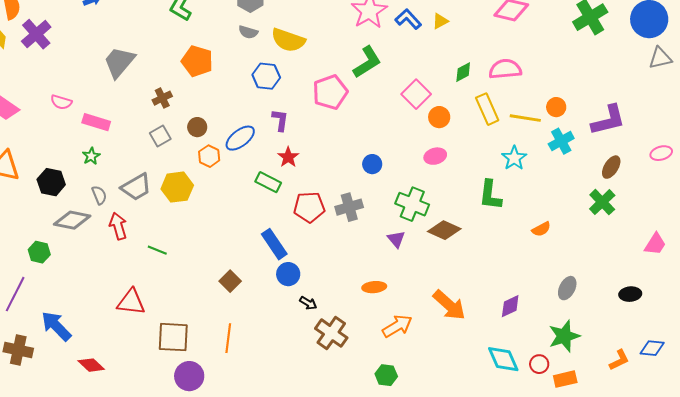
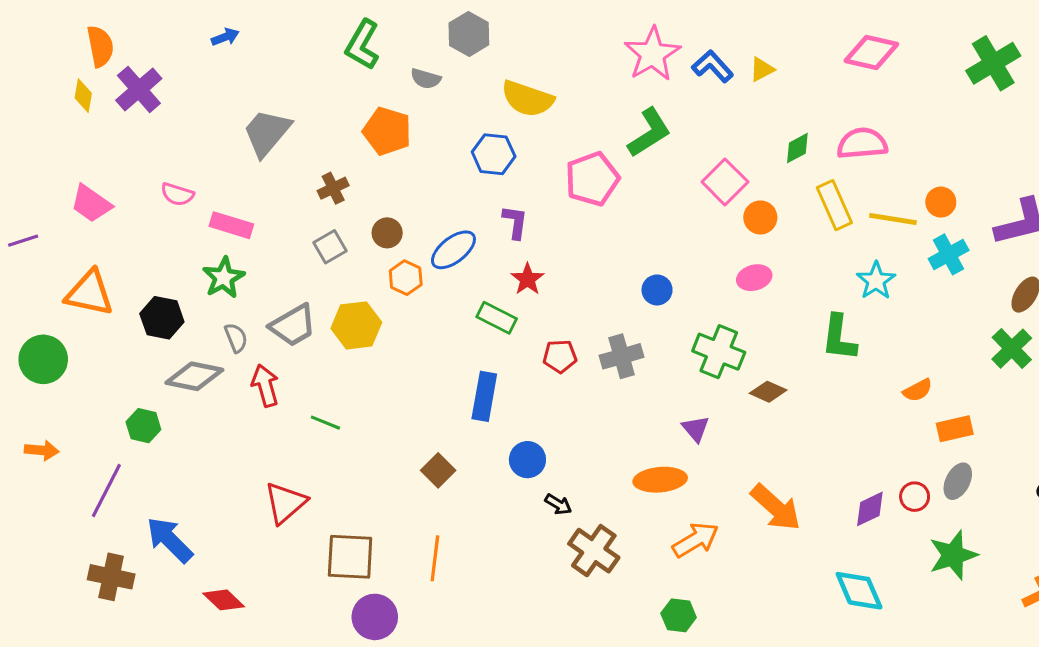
gray semicircle: (248, 32) -> (426, 79), moved
green star: (91, 156) -> (224, 278), size x1.5
red pentagon: (309, 207) -> (560, 356), size x0.7
brown diamond: (444, 230) -> (768, 392), size x0.7
purple triangle: (396, 239) -> (696, 429), moved
blue rectangle: (274, 244) -> (484, 396), moved, turned 44
orange ellipse: (374, 287) -> (660, 480), size x1.4
red triangle: (131, 302) -> (285, 503), turned -48
red circle: (539, 364) -> (915, 497), moved
orange rectangle: (565, 379) -> (955, 429), moved

